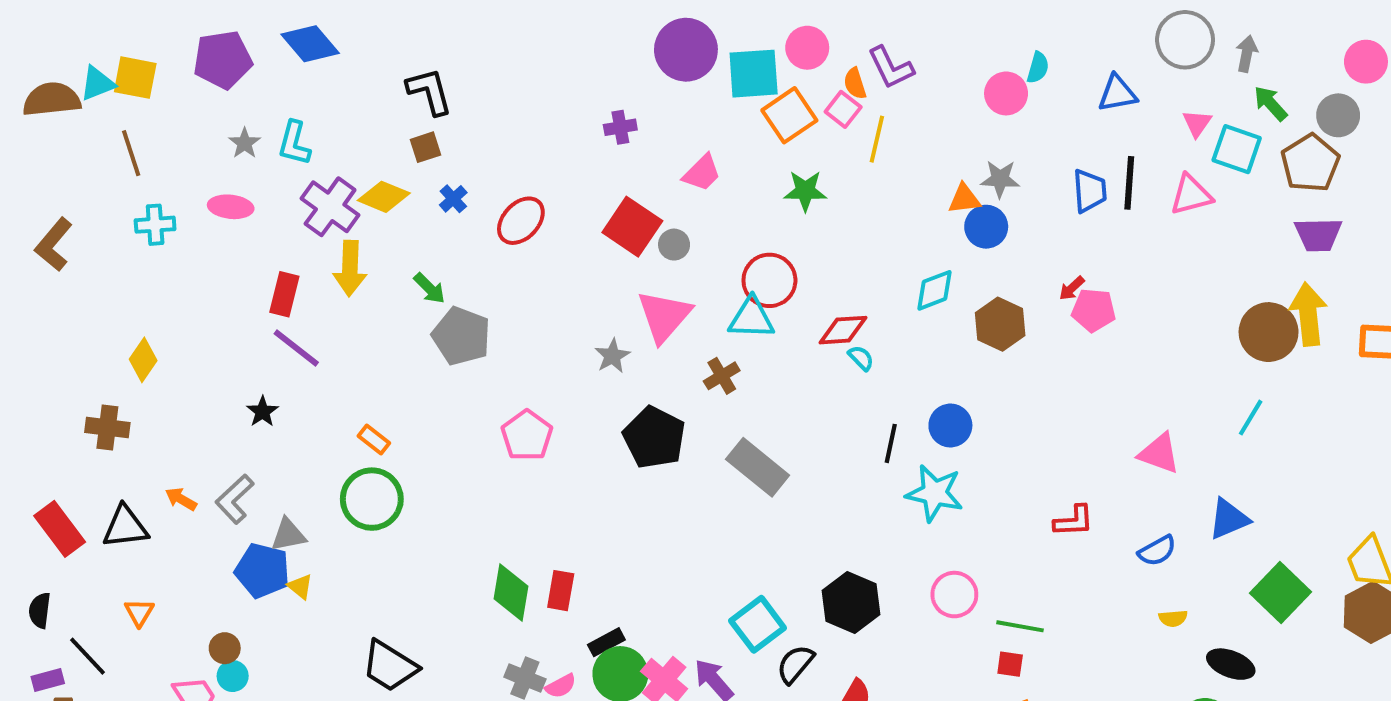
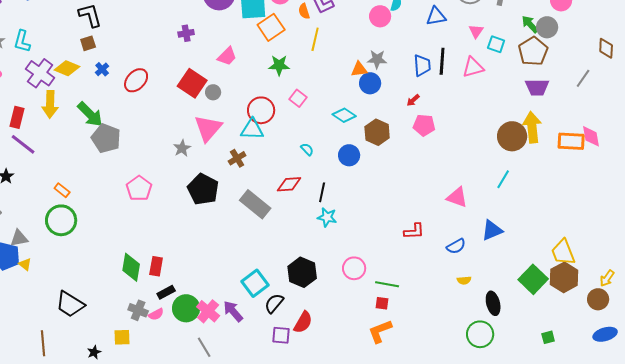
green arrow: (1271, 103) -> (530, 24), moved
pink square: (843, 109) -> (298, 98), moved
cyan square: (1237, 149) -> (496, 44), size x0.7
green arrow: (429, 288) -> (90, 114), size x1.6
red arrow: (1072, 288) -> (413, 100), moved
cyan diamond: (934, 290) -> (344, 115), turned 55
red diamond: (843, 330) -> (289, 184), moved
blue circle: (950, 425) -> (349, 155), moved
cyan star: (934, 493) -> (327, 217), moved, size x0.7
green square: (1280, 593) -> (533, 279), moved
black rectangle: (606, 642) -> (166, 292), moved
black ellipse: (1231, 664) -> (493, 303), turned 55

